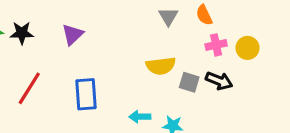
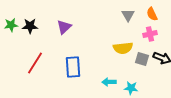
pink cross: (216, 45) -> (150, 34), moved

